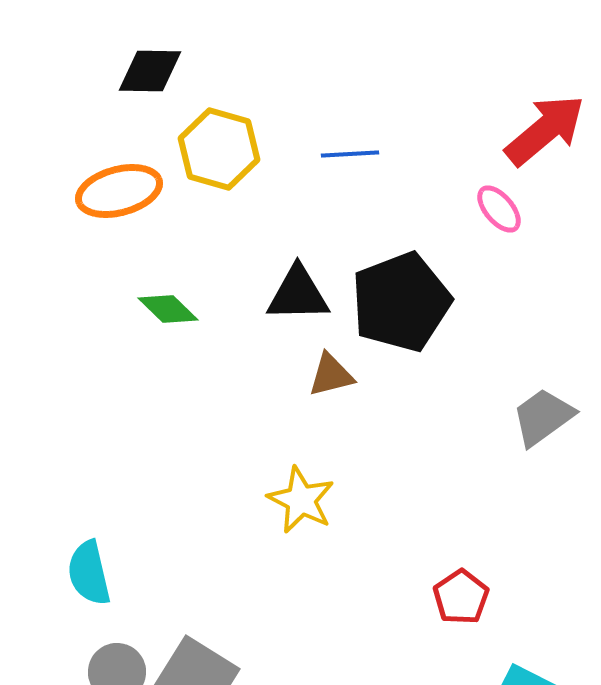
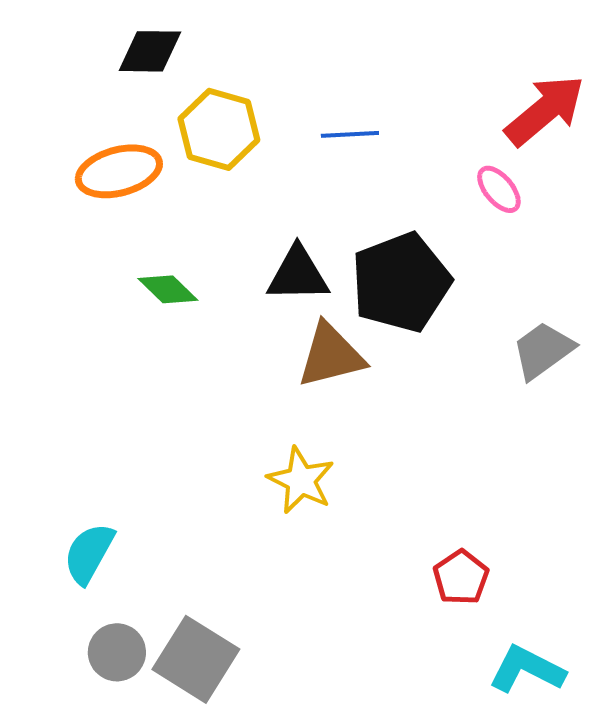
brown triangle: (331, 375) -> (331, 355), size x1.5
gray trapezoid: (543, 417) -> (543, 350), moved
cyan semicircle: (89, 573) -> (89, 553), turned 42

